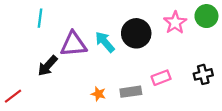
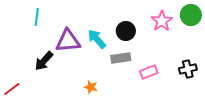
black circle: (136, 33) -> (126, 31), size x0.7
gray rectangle: (131, 92) -> (121, 58), moved

